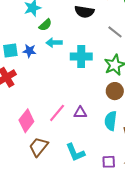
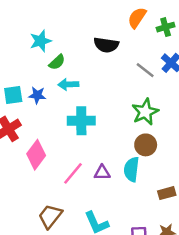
cyan cross: (81, 57) -> (81, 121), moved
pink diamond: (26, 121) -> (36, 155), moved
cyan semicircle: (111, 121) -> (131, 169), moved

